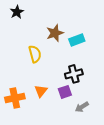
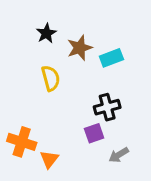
black star: (17, 12) -> (46, 33), moved
orange triangle: (41, 91) -> (49, 159), moved
orange cross: (15, 98) -> (22, 142), turned 30

